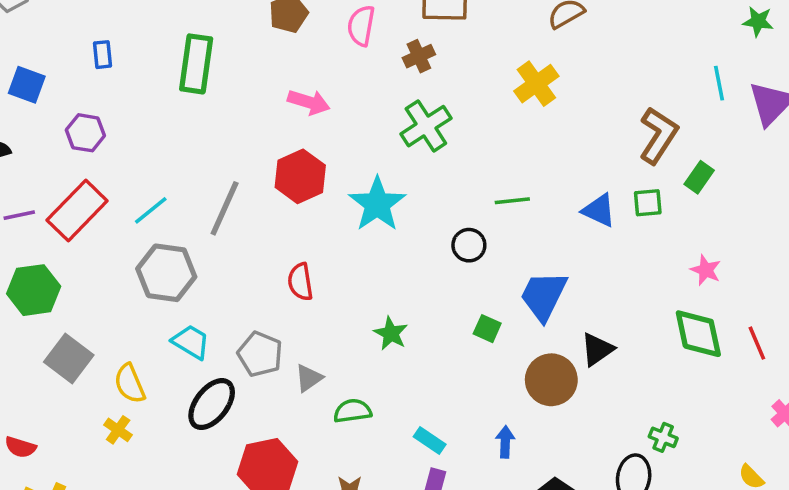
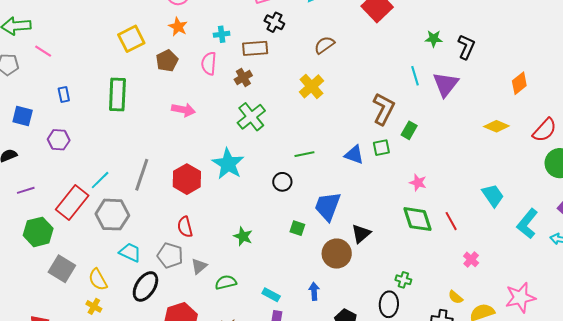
red hexagon: (300, 176) -> (187, 179), moved
red rectangle: (77, 211) -> (72, 202), moved
red semicircle: (300, 282) -> (185, 227), moved

